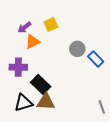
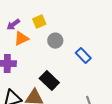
gray circle: (77, 49) -> (55, 41), moved
black rectangle: (41, 84) -> (49, 81), moved

